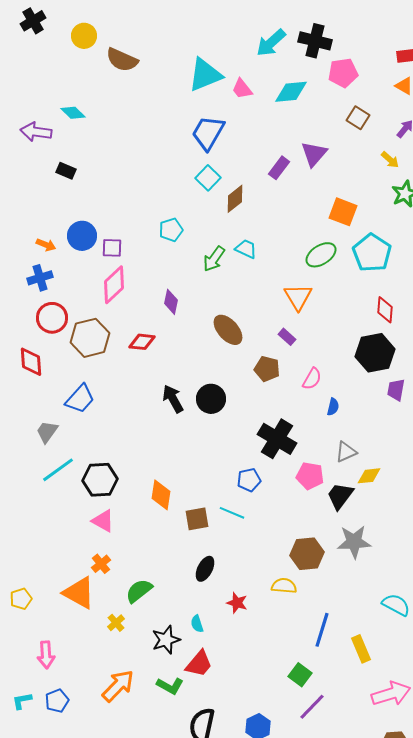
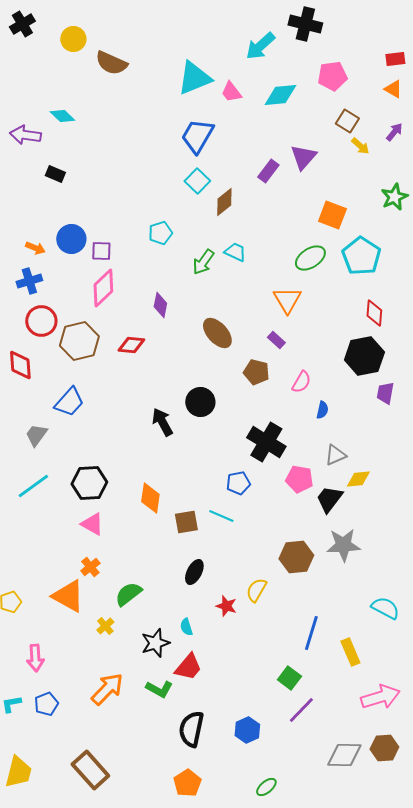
black cross: (315, 41) -> (305, 24), moved
yellow arrow: (390, 160) -> (360, 146), moved
black arrow: (173, 399) -> (162, 422), moved
cyan line: (58, 470) -> (33, 486), moved
yellow semicircle: (284, 586) -> (256, 590), moved, turned -65

